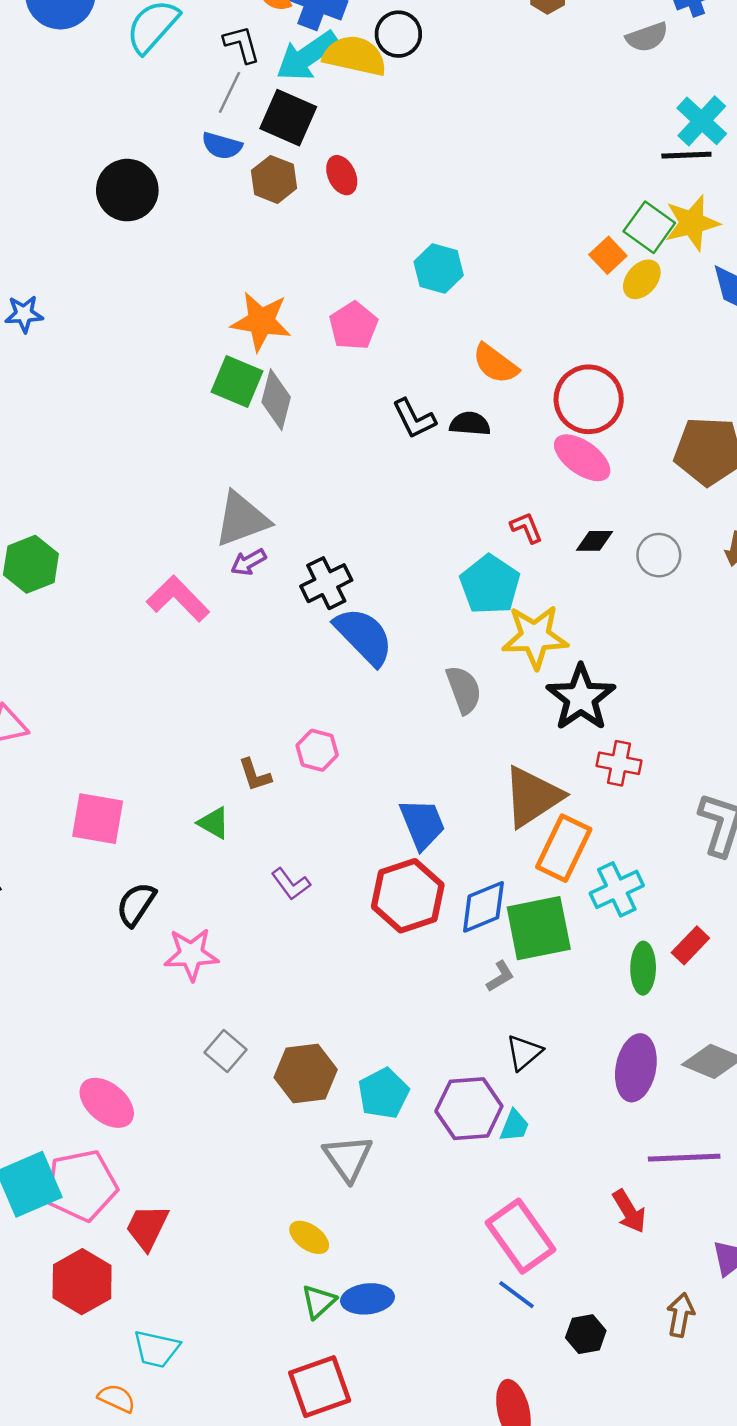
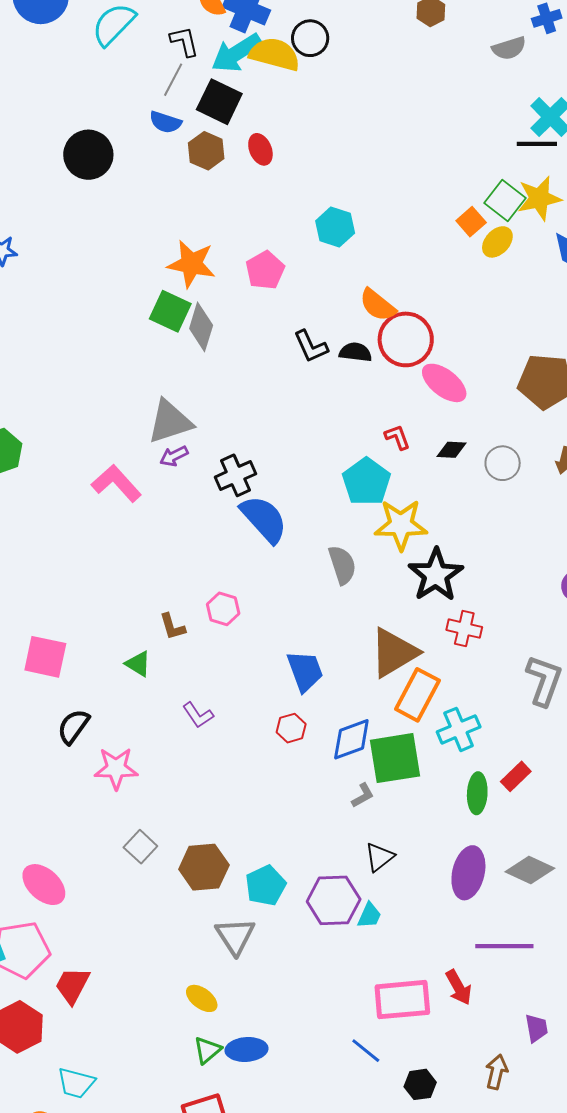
red circle: (589, 399) -> (406, 339), moved
red hexagon: (408, 896) -> (291, 728), size x0.5
pink rectangle: (520, 1236) -> (402, 1000), moved, turned -62

